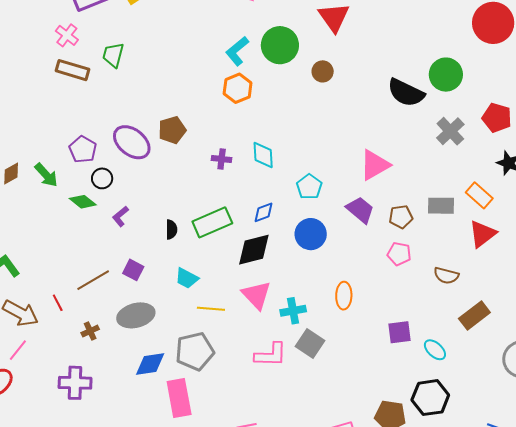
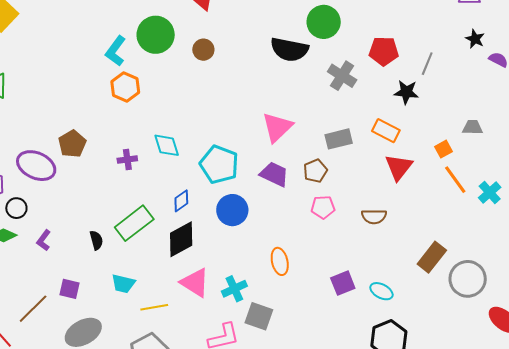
cyan pentagon: (309, 187) -> (219, 165), size x1.5
gray rectangle: (441, 206) -> (339, 139), moved
brown rectangle: (474, 315) -> (432, 257), moved

